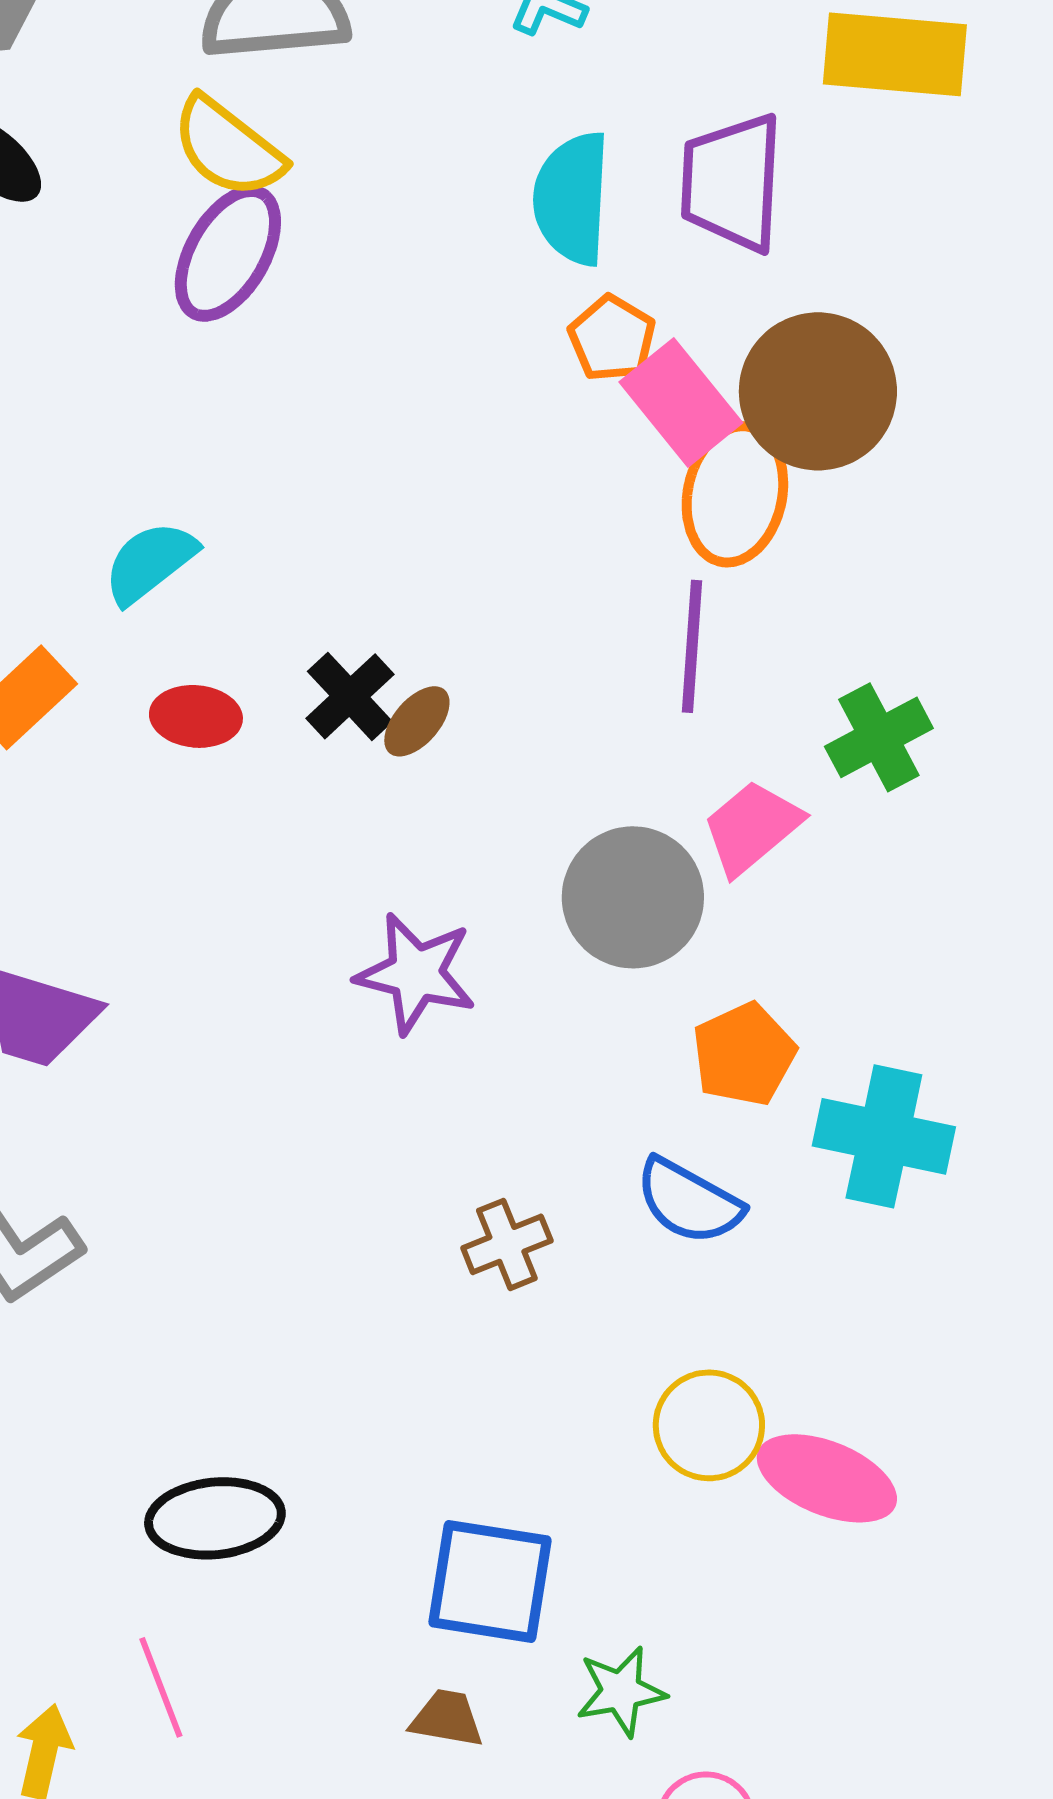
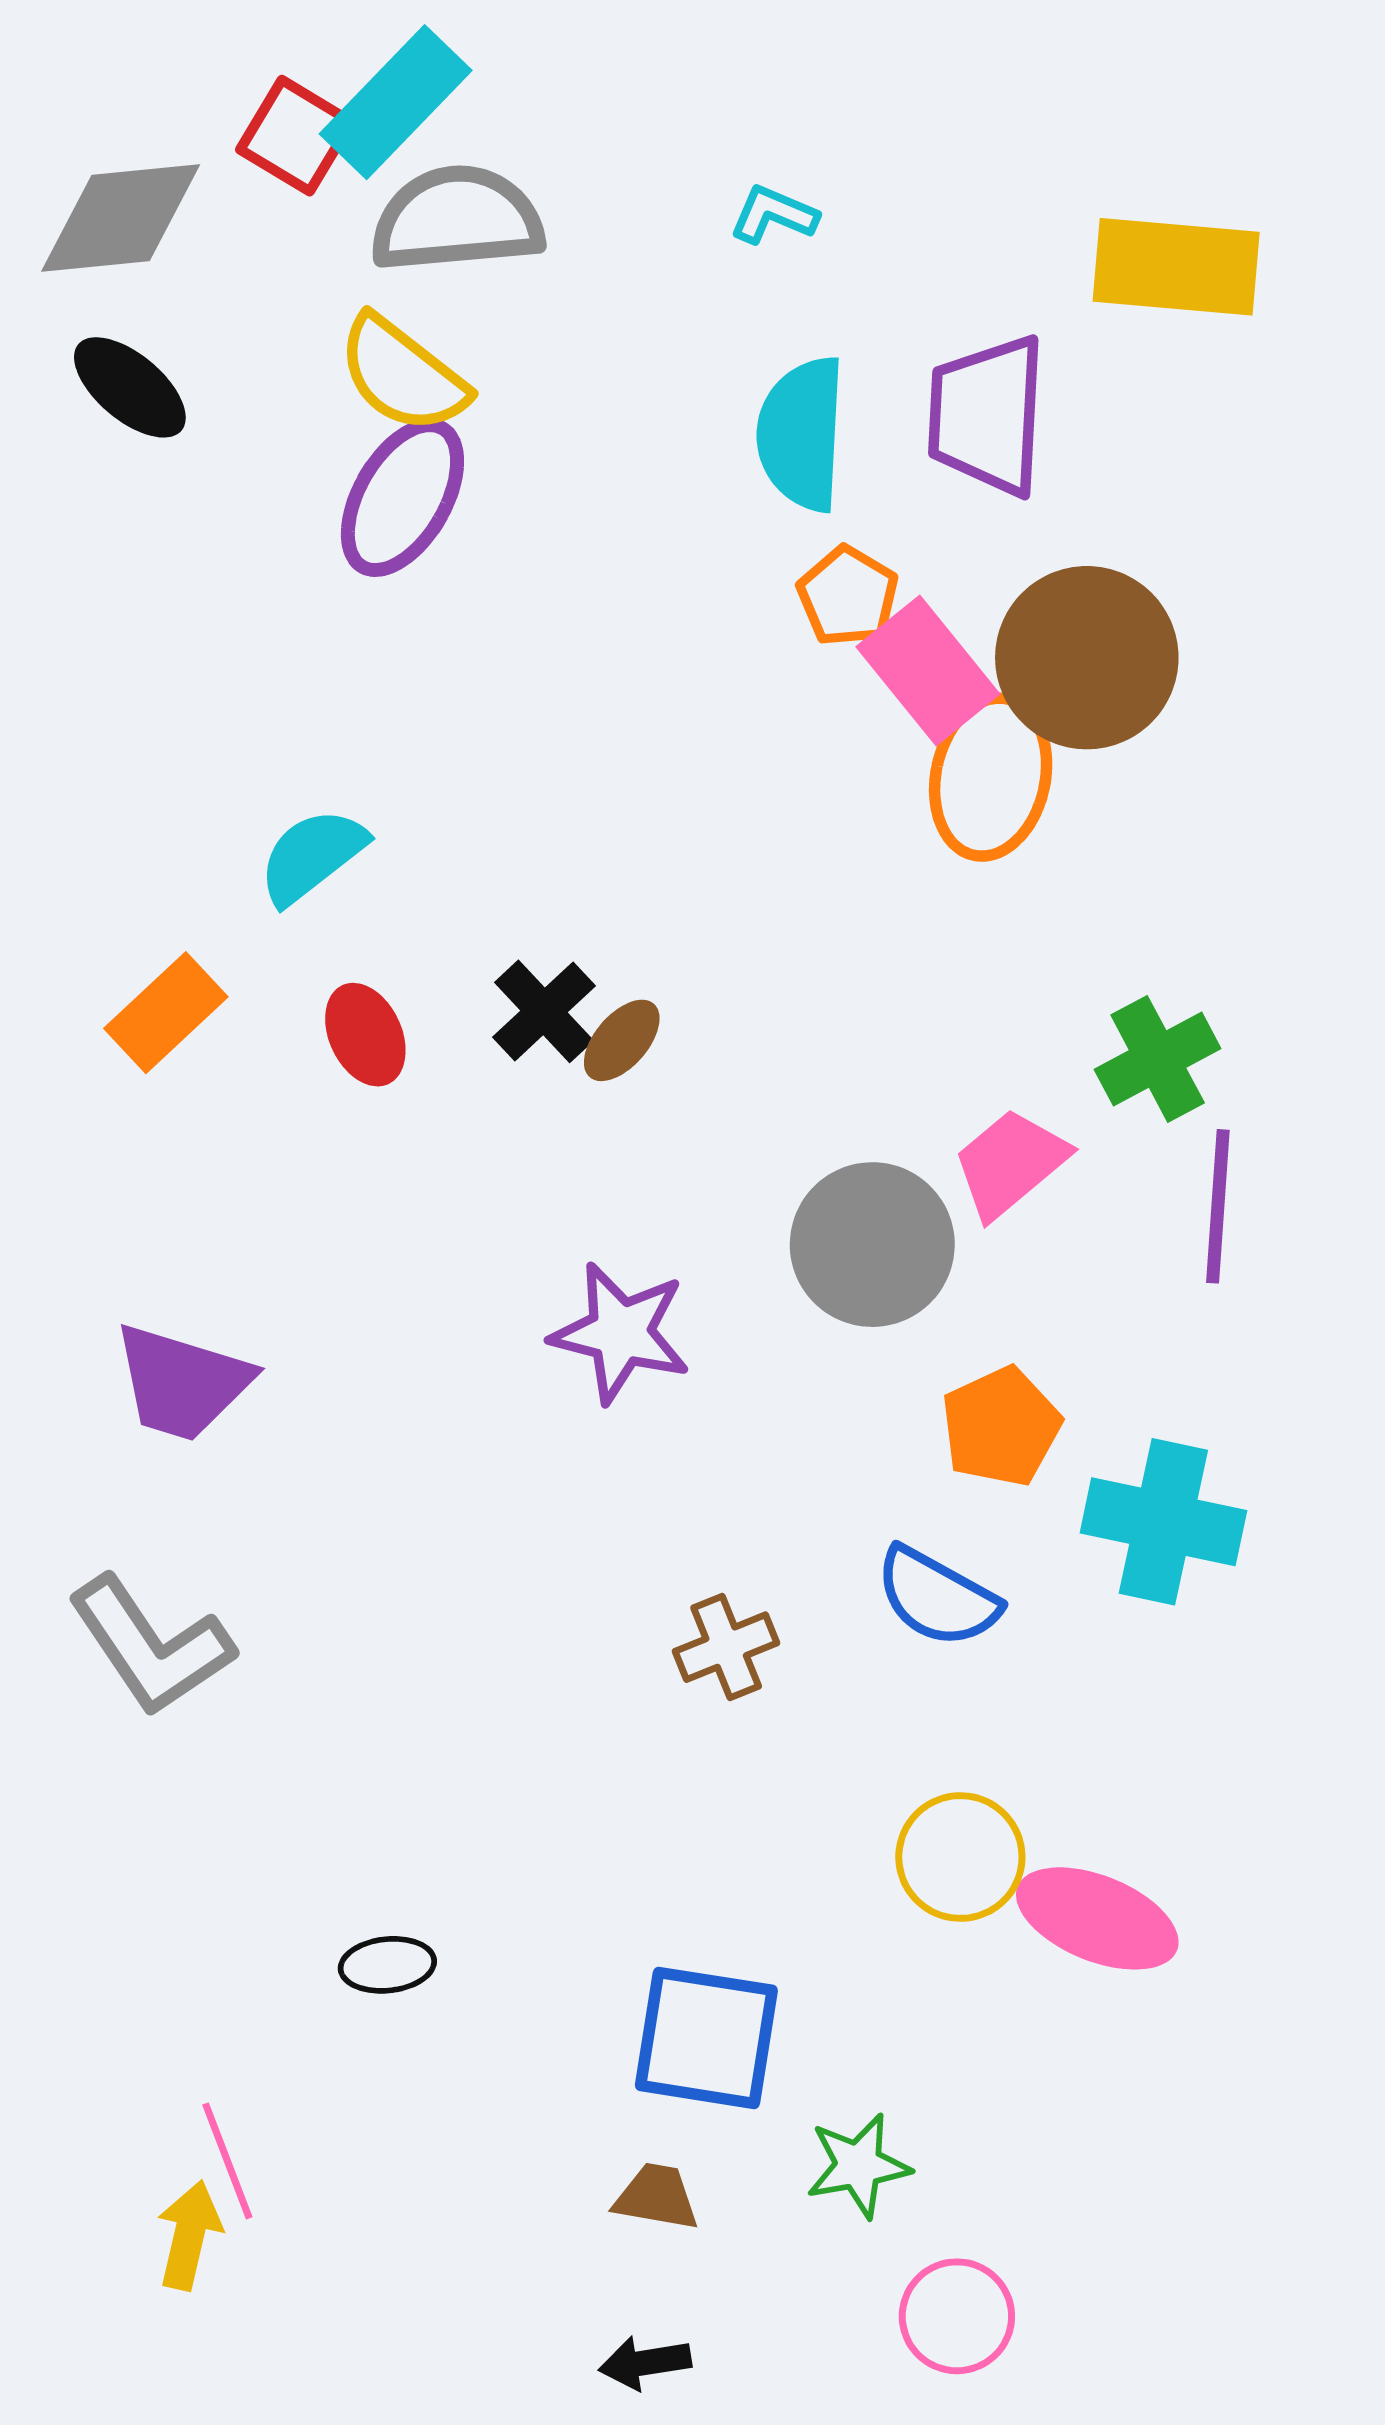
purple line: (692, 646) -> (1218, 1206), moved
red ellipse: (196, 716) -> (365, 1035), turned 60
black ellipse: (215, 1518) -> (387, 1965), size x0.6
pink line: (161, 1687) -> (227, 2161), moved

